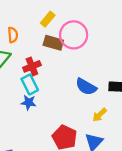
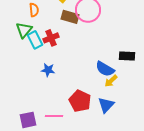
cyan rectangle: (30, 84) -> (35, 40), moved
blue semicircle: (86, 87) -> (105, 69), moved

